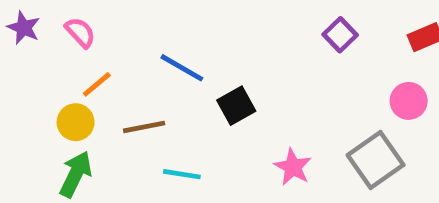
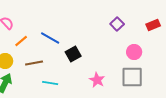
orange line: (97, 84) -> (21, 41), moved
pink circle: (409, 101) -> (134, 52), moved
gray square: (376, 160) -> (132, 77), turned 35

